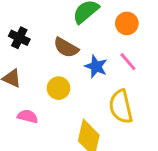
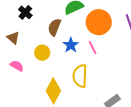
orange circle: (127, 23) -> (99, 22), size x1.6
brown semicircle: (66, 48) -> (54, 27), turned 66

